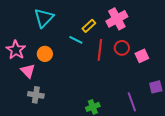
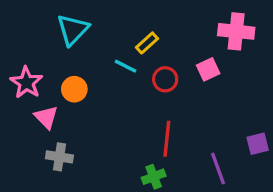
pink cross: (117, 19) -> (236, 31), moved, turned 35
red circle: (122, 48) -> (165, 79), moved
red line: (100, 50) -> (167, 139), moved
pink square: (142, 56) -> (208, 69), moved

